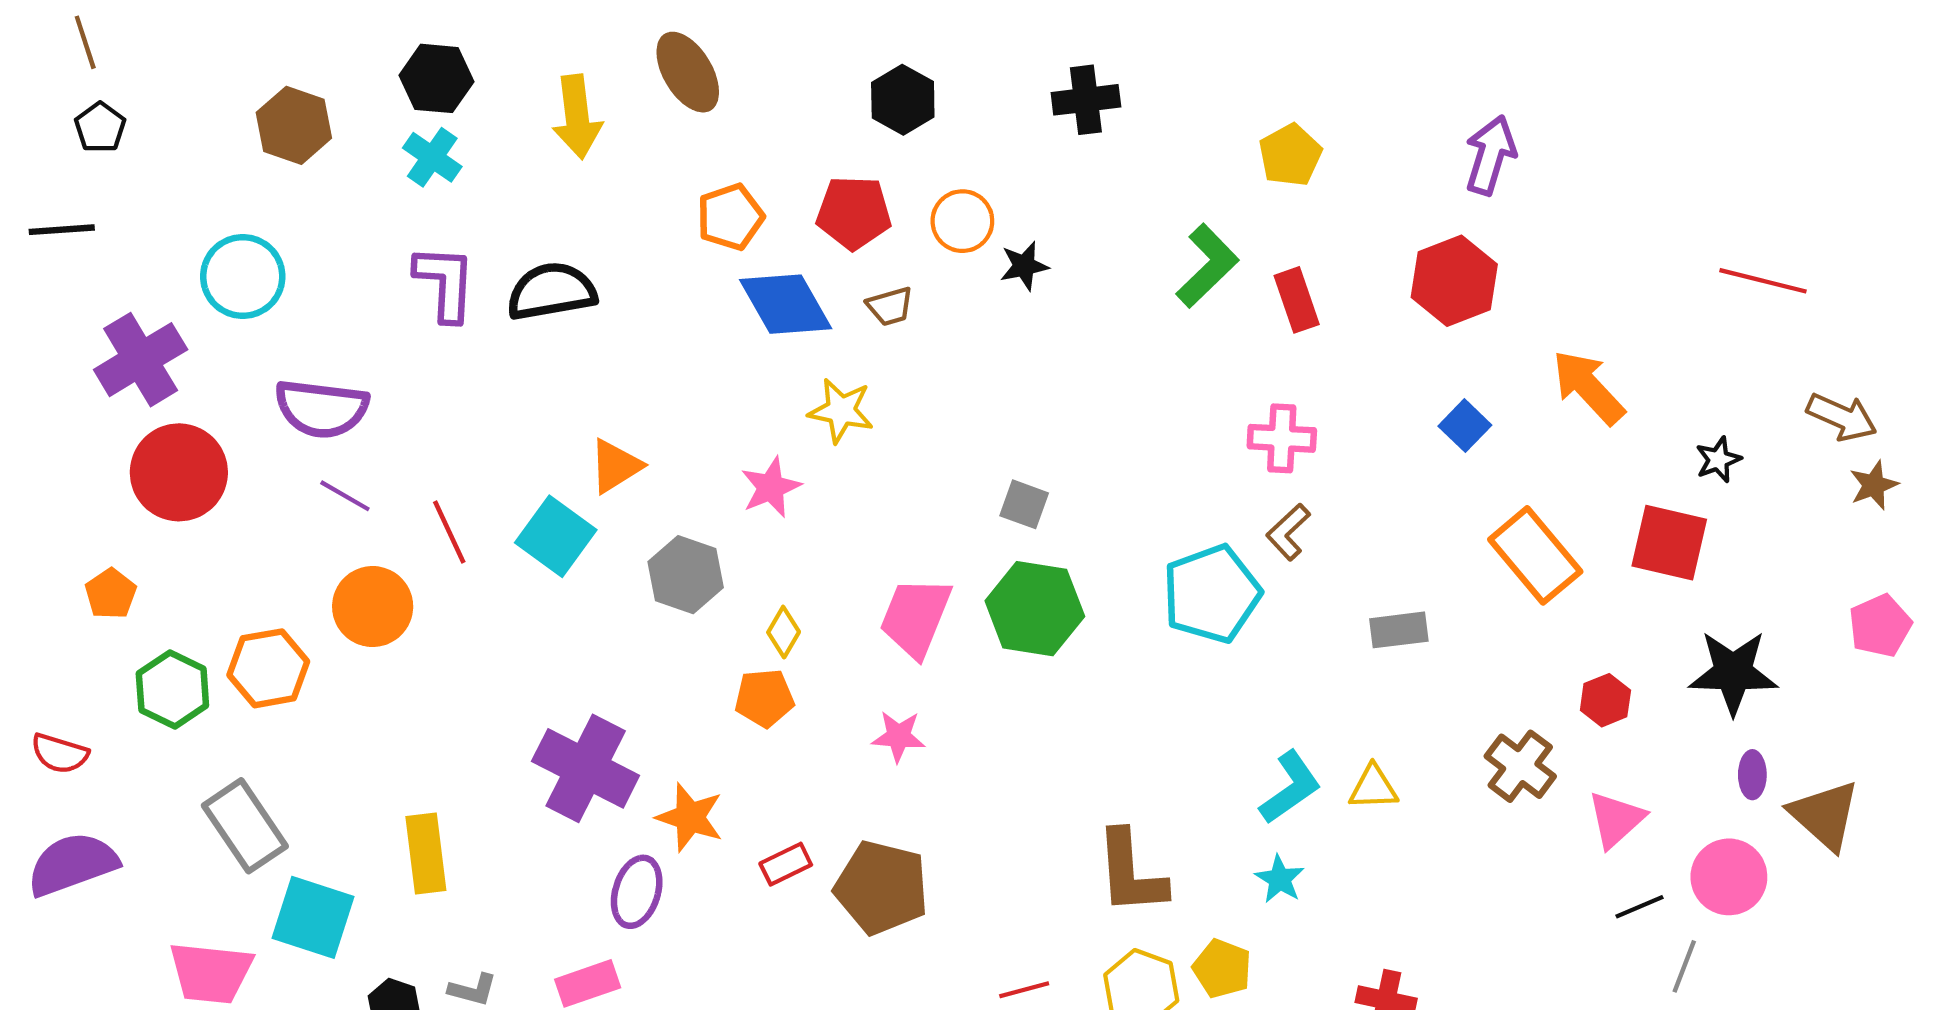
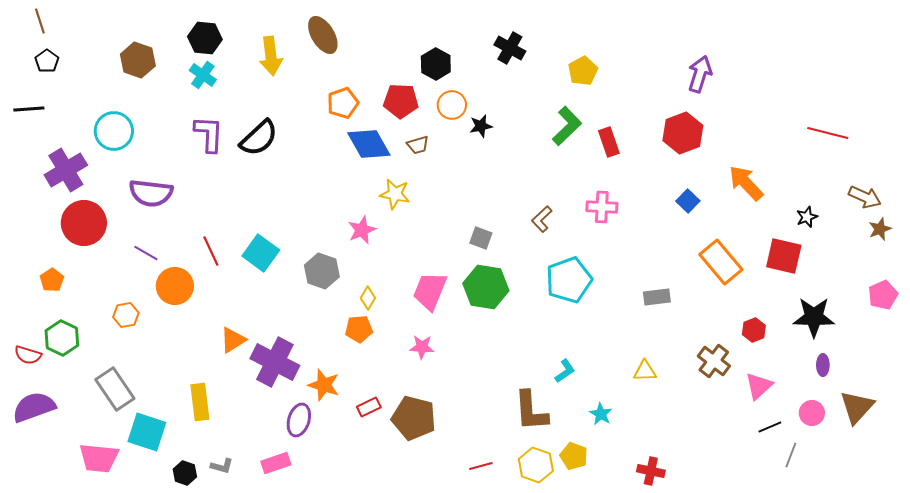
black hexagon: (903, 100) -> (436, 64), moved
black cross: (1086, 100) -> (510, 48), turned 36
yellow pentagon: (1290, 155) -> (583, 71), moved
black semicircle: (551, 291) -> (259, 138), turned 147
orange triangle: (615, 466) -> (233, 340), moved
purple line: (345, 496) -> (146, 253), moved
brown L-shape: (1288, 532) -> (542, 219), moved
orange hexagon: (268, 668) -> (126, 315), size x0.7
green hexagon: (172, 690) -> (62, 338), moved
cyan L-shape: (1290, 788) -> (565, 371), moved, size x0.7
brown triangle: (1825, 815) -> (857, 407), moved, turned 30
pink circle: (1729, 877) -> (812, 413), size x0.7

